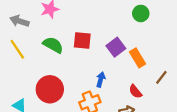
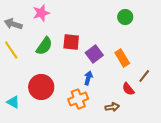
green semicircle: (53, 45) -> (44, 46), turned 96
purple square: (116, 47) -> (94, 54), moved
red semicircle: (135, 91) -> (128, 89), moved

